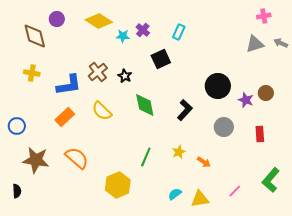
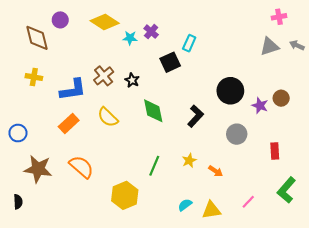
cyan rectangle: (179, 32) -> (189, 43), moved
red rectangle: (260, 134) -> (275, 151), moved

